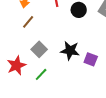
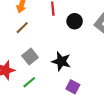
purple square: (91, 59) -> (73, 87), moved

